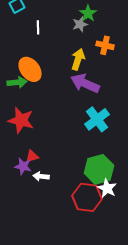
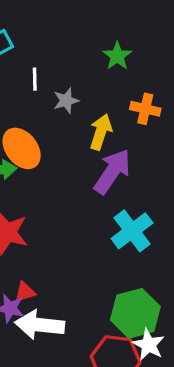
gray star: (80, 24) -> (66, 101), moved
purple arrow: (85, 83) -> (112, 171), turned 100
white arrow: (41, 176) -> (40, 325), size x1.8

